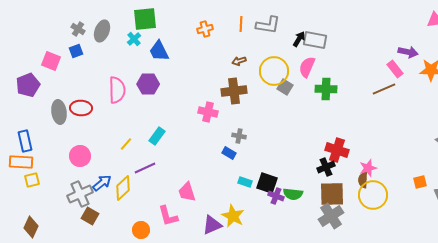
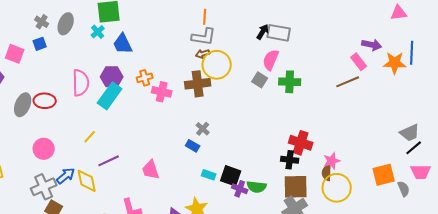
gray L-shape: (268, 25) -> (204, 37), moved
orange cross: (205, 29) -> (145, 78), moved
yellow circle: (274, 71) -> (217, 65), moved
gray square: (285, 87) -> (260, 80), moved
gray ellipse: (59, 112) -> (23, 105), turned 30
pink cross: (208, 112) -> (162, 92), moved
cyan rectangle: (157, 136) -> (110, 96), moved, size x1.5
gray cross: (239, 136) -> (203, 129), turned 32
black cross: (326, 167) -> (290, 160), turned 30
orange square: (420, 182) -> (384, 175), size x1.6
yellow diamond: (123, 188) -> (87, 181), turned -60
pink trapezoid: (187, 192) -> (151, 170), moved

